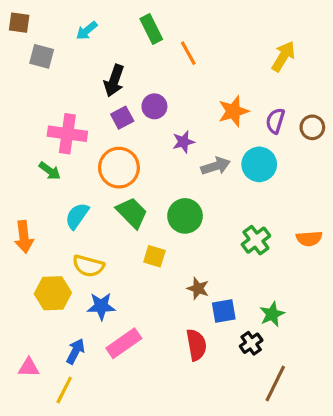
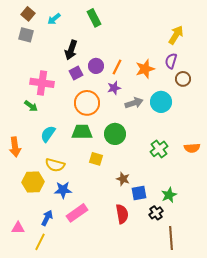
brown square: (19, 23) -> (28, 14), moved, turned 32
orange line: (188, 53) -> (117, 67), moved, turned 56
purple semicircle: (275, 121) -> (171, 61), moved
brown circle: (312, 127) -> (183, 79), moved
orange circle: (119, 168) -> (87, 103), moved
green trapezoid: (132, 213) -> (82, 132), turned -45
brown line: (275, 384) -> (171, 238), turned -30

